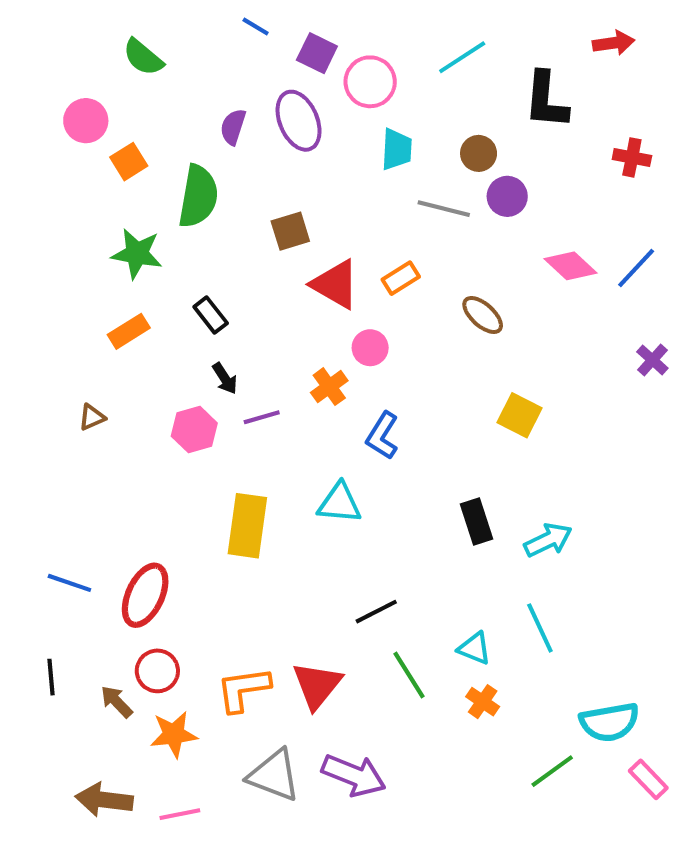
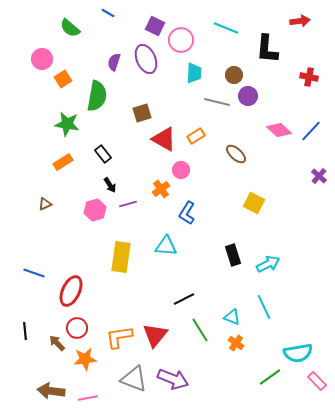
blue line: (256, 27) -> (108, 13), moved
cyan line: (462, 57) -> (226, 28), turned 55
blue line: (69, 583) -> (34, 273), moved

